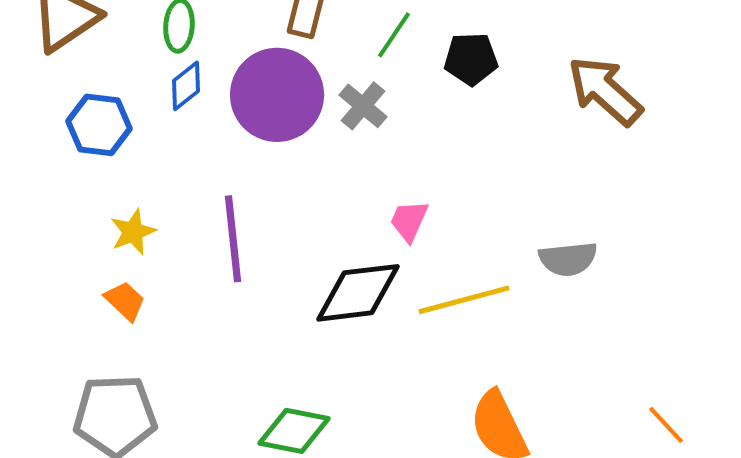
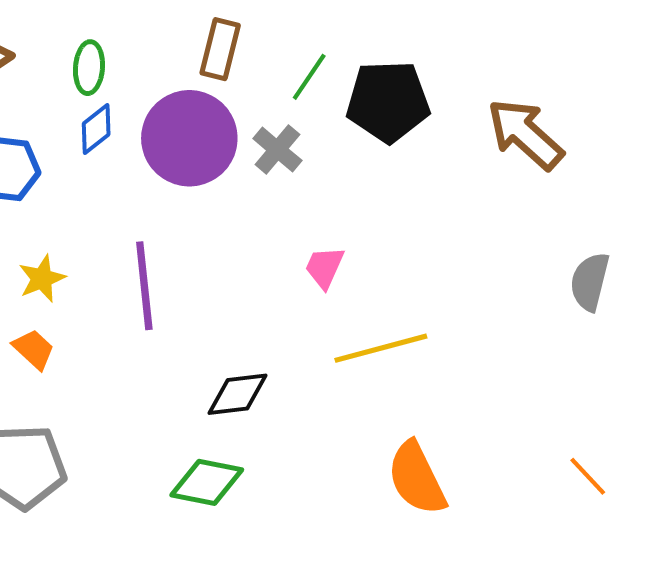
black pentagon: (471, 59) -> (388, 101), size x1.5
gray semicircle: (568, 259) -> (590, 282), moved, turned 110
black diamond: (358, 293) -> (237, 394), moved, size x0.7

